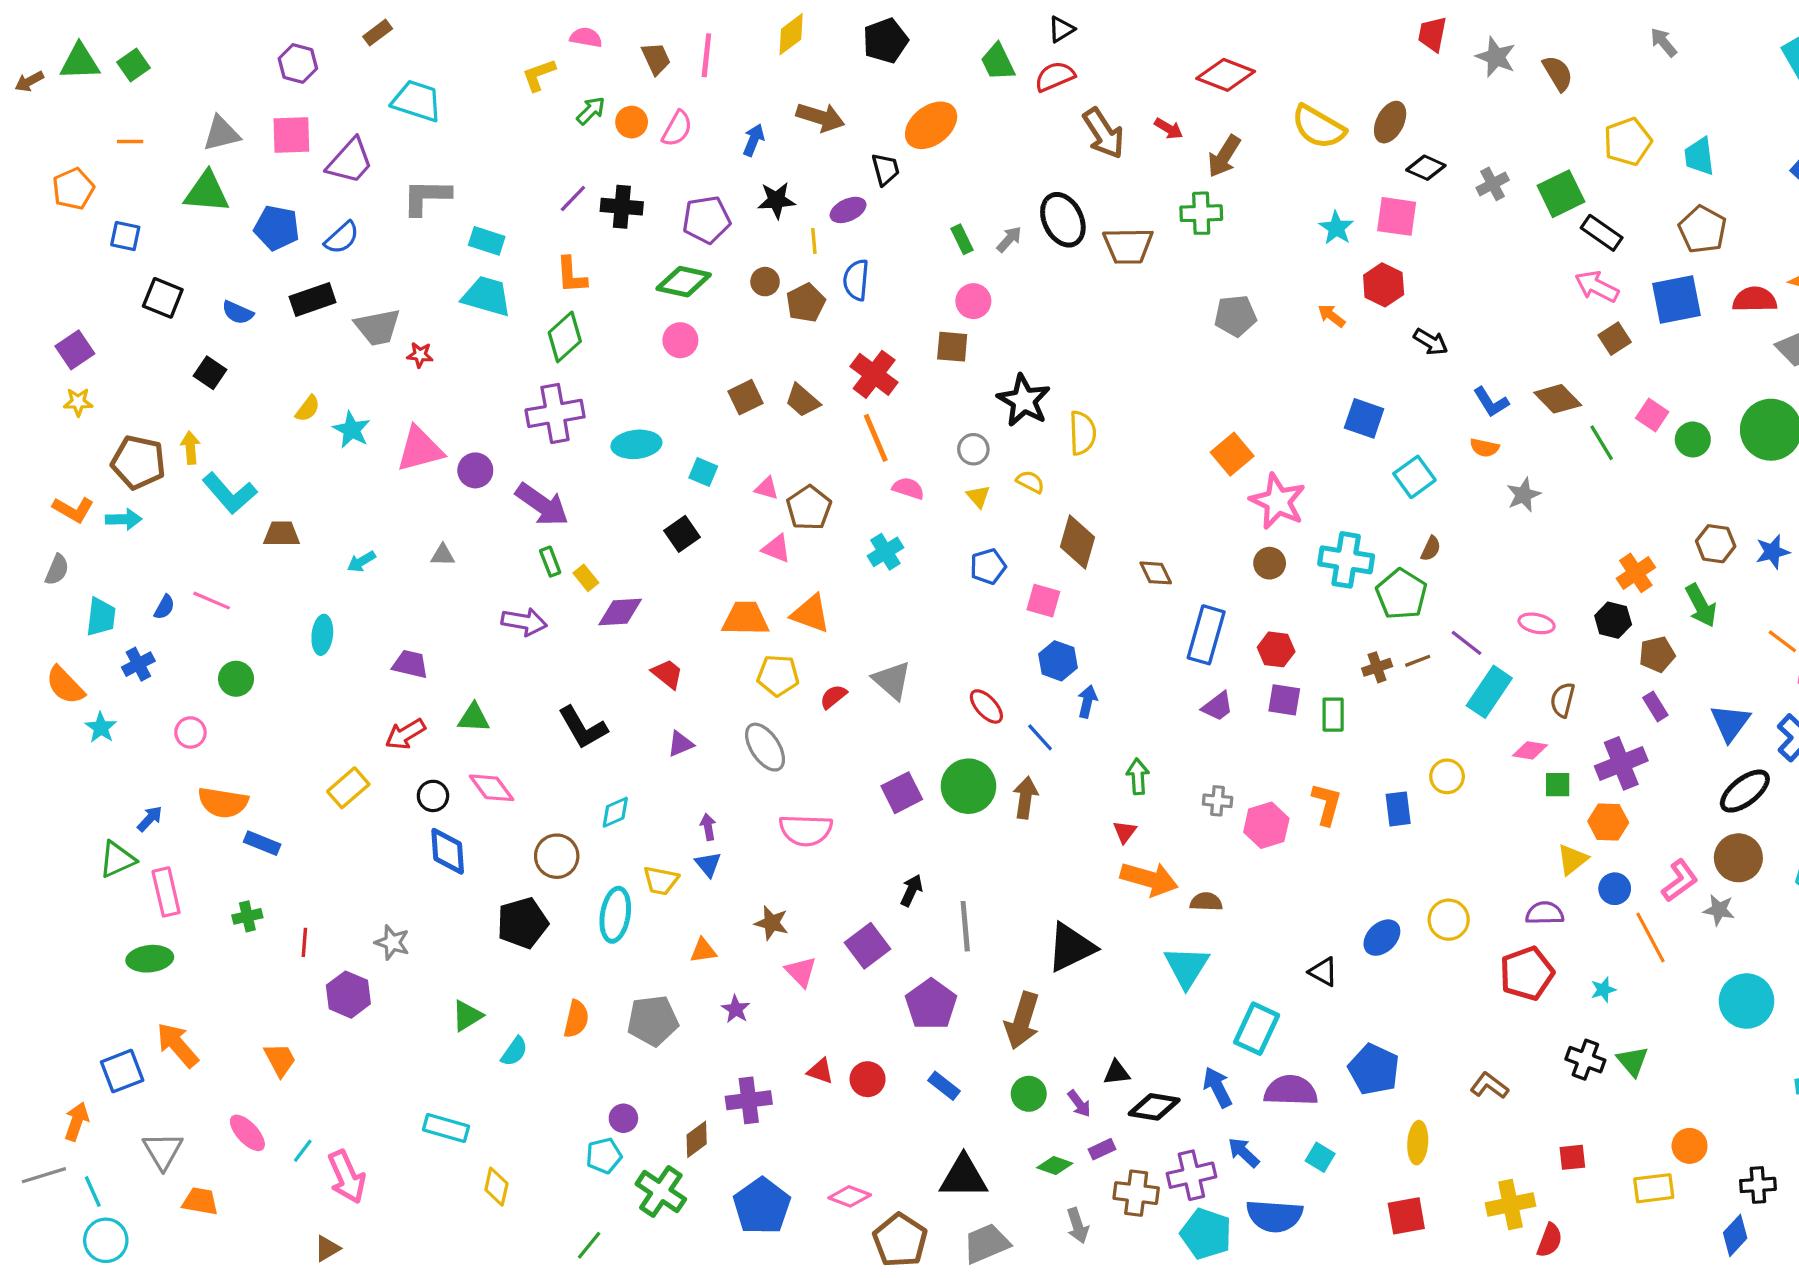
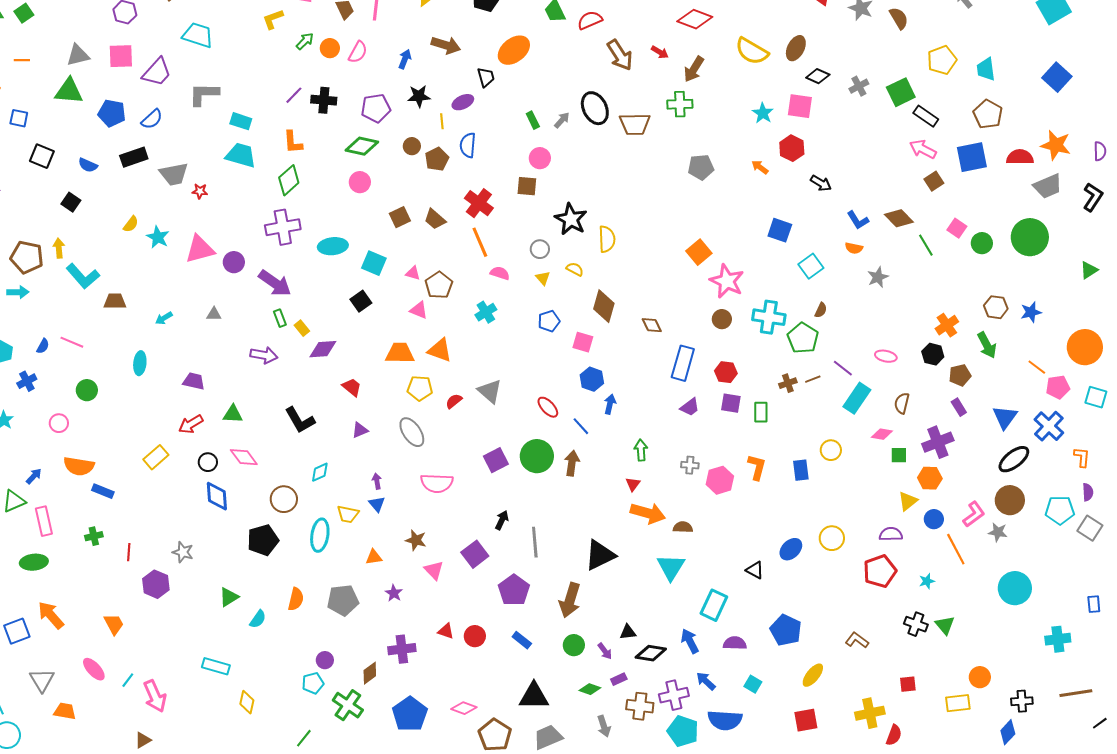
cyan square: (703, 472) -> (374, 263), size x1.4
purple semicircle: (1291, 1091) -> (735, 643), size x0.7
yellow ellipse: (1418, 1143) -> (813, 675), turned 35

